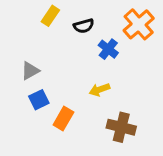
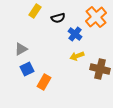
yellow arrow: (100, 90) -> (77, 56), moved
brown cross: (121, 127) -> (100, 69), moved

